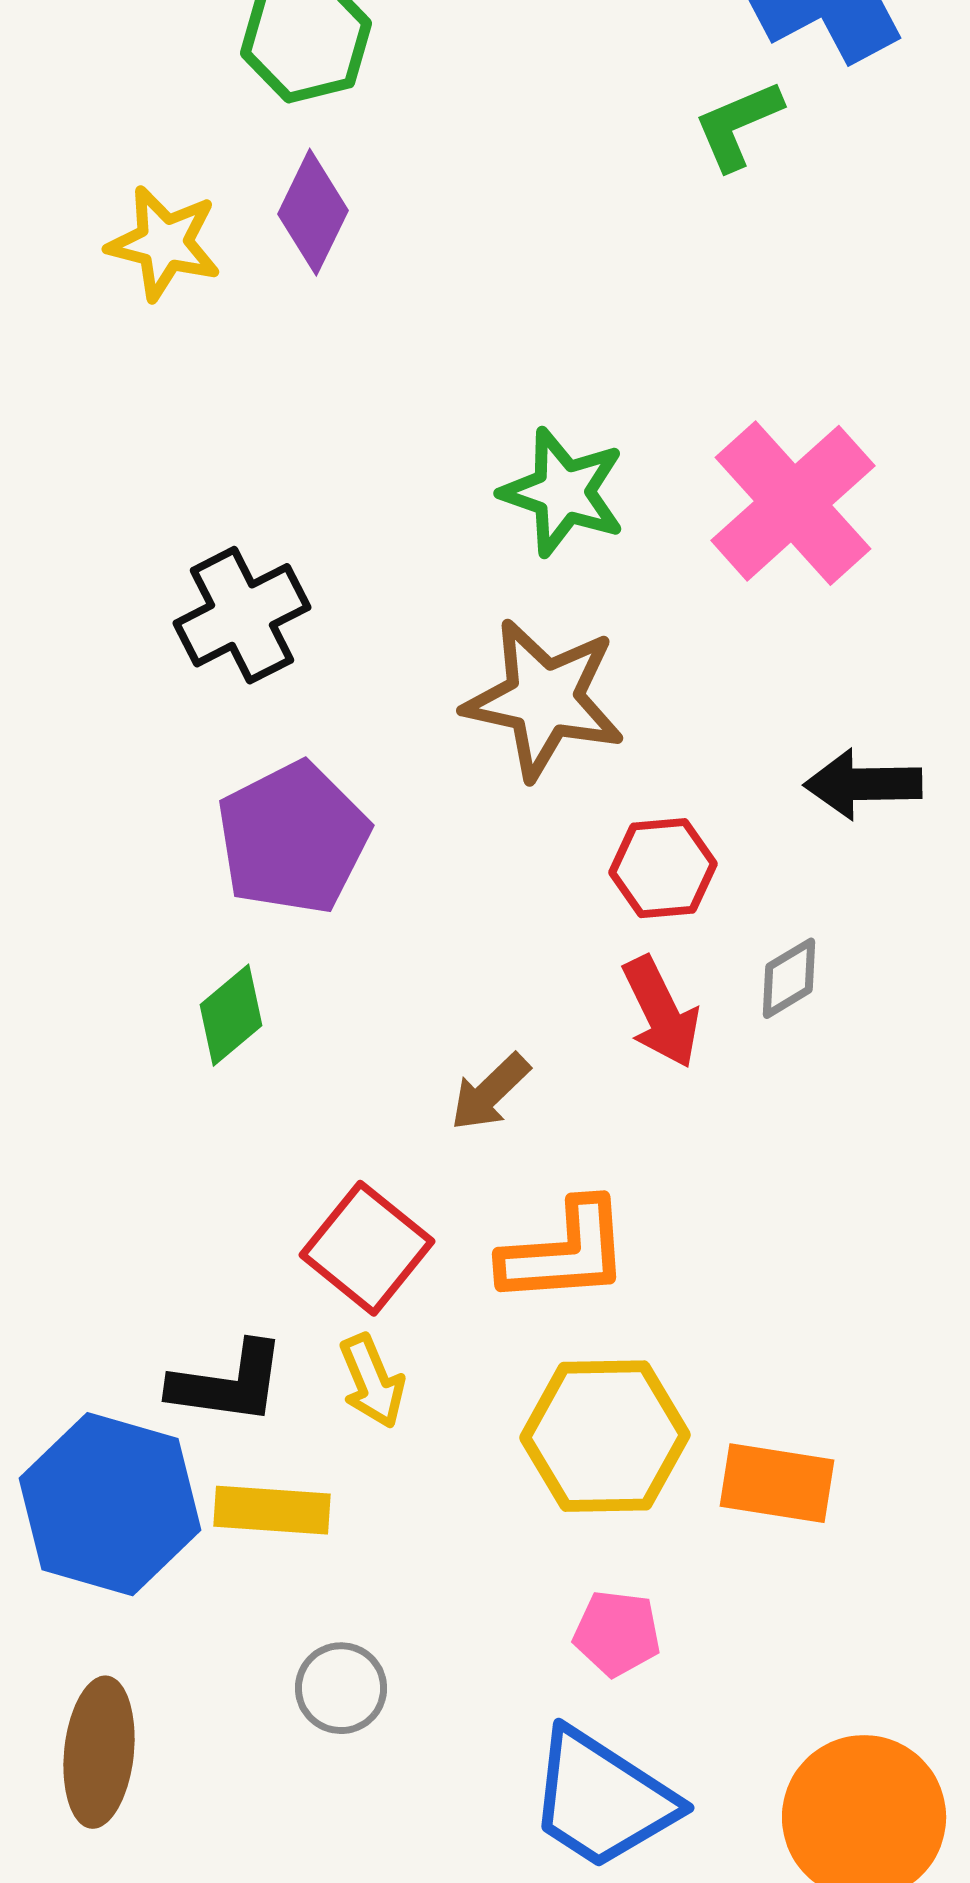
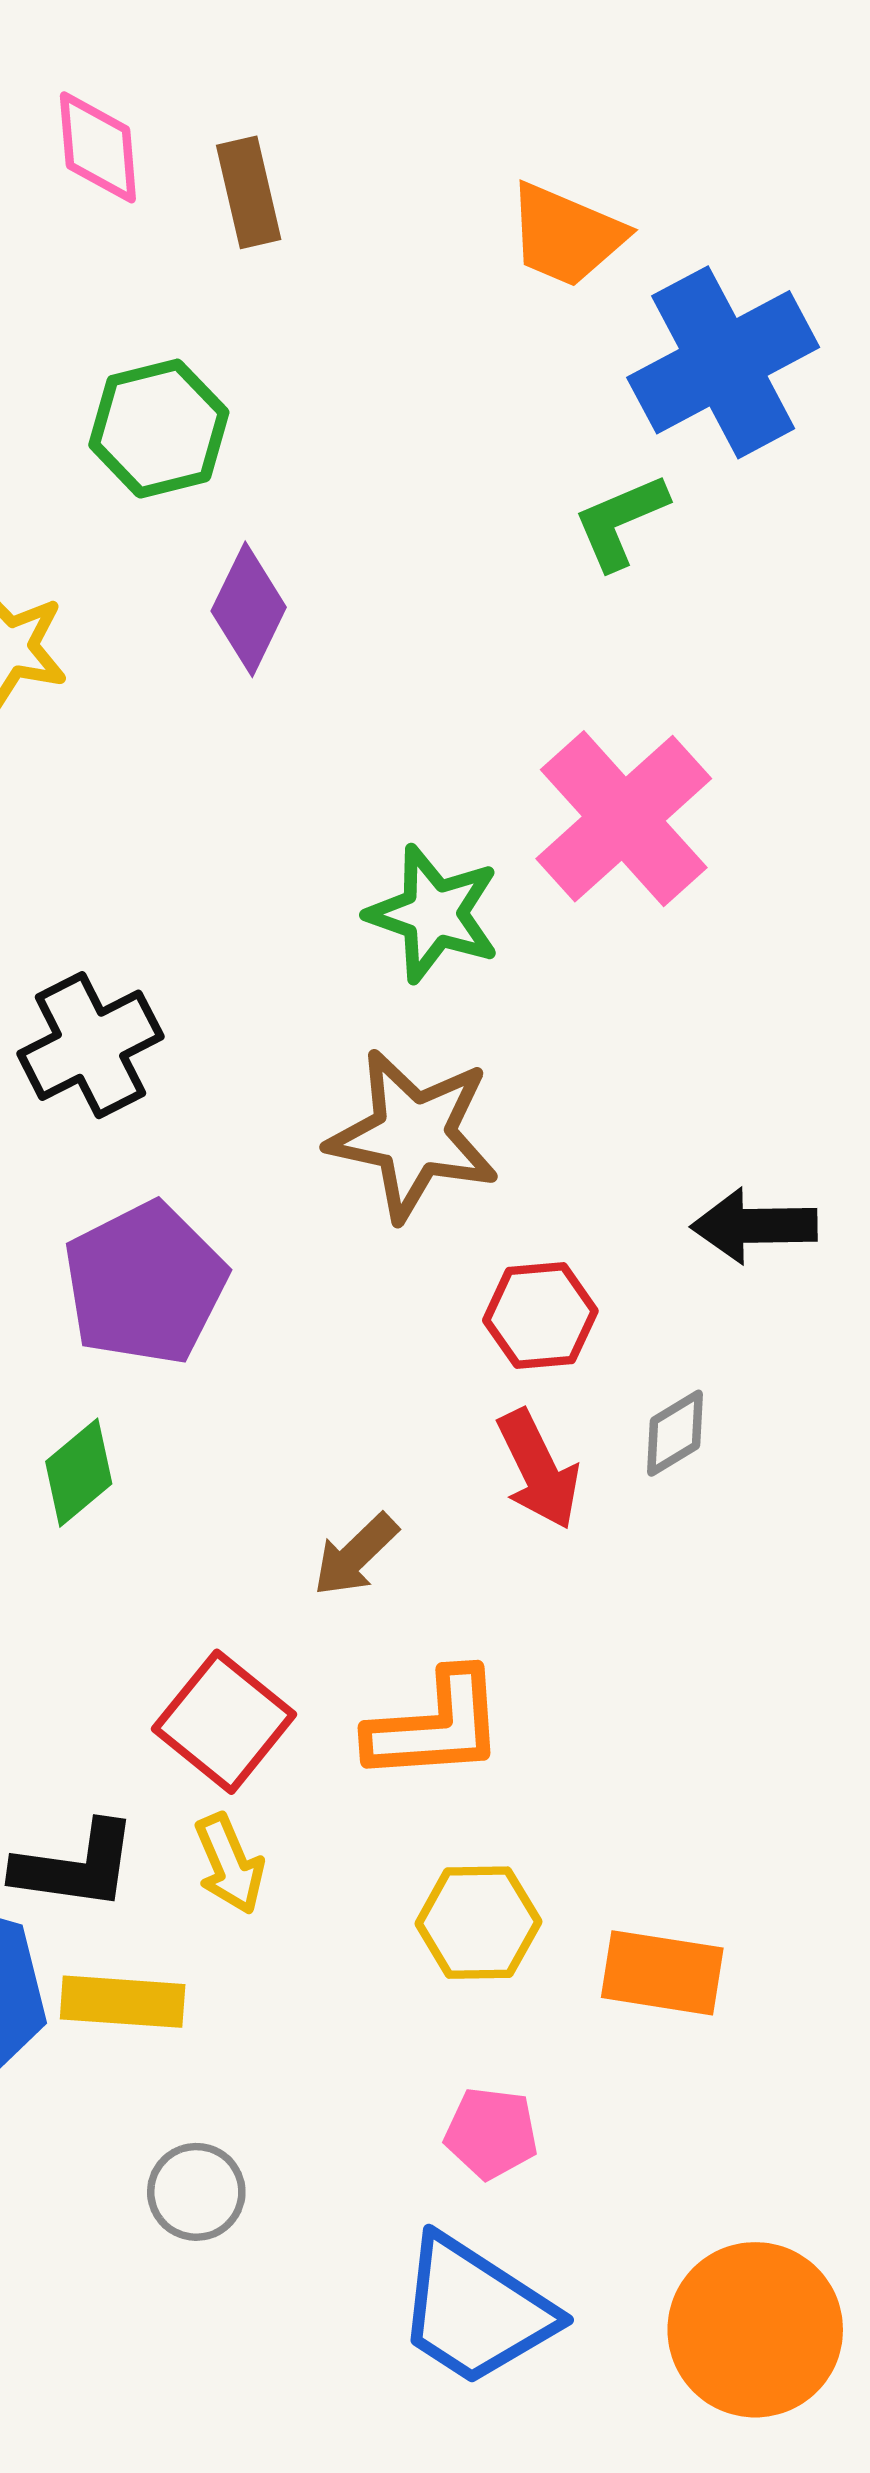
purple diamond: (313, 212) -> (249, 609), moved
pink cross: (793, 503) -> (624, 819), moved
yellow hexagon: (605, 1436) -> (478, 1923), size x0.7

